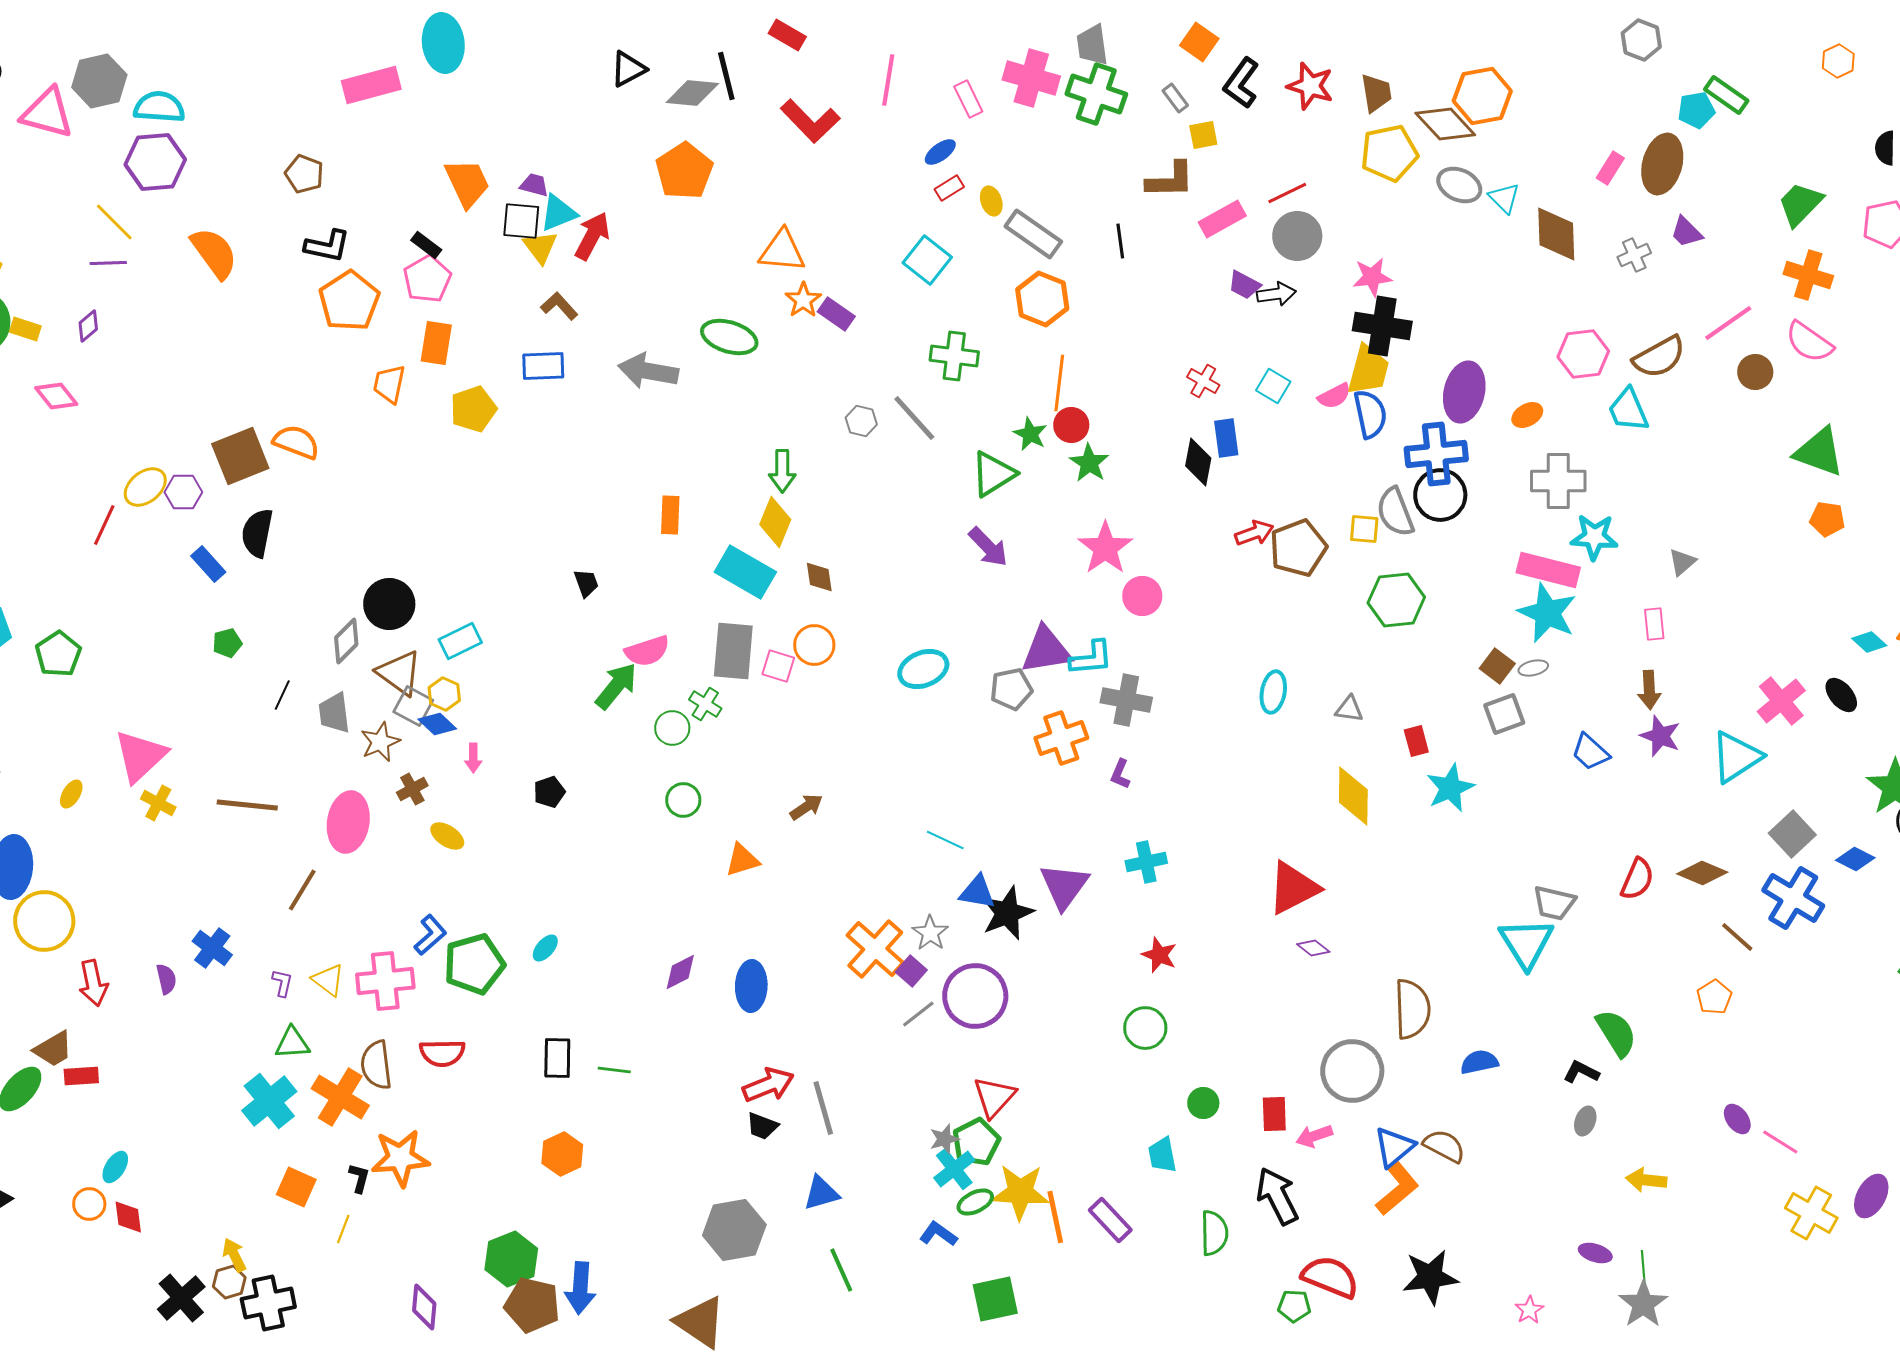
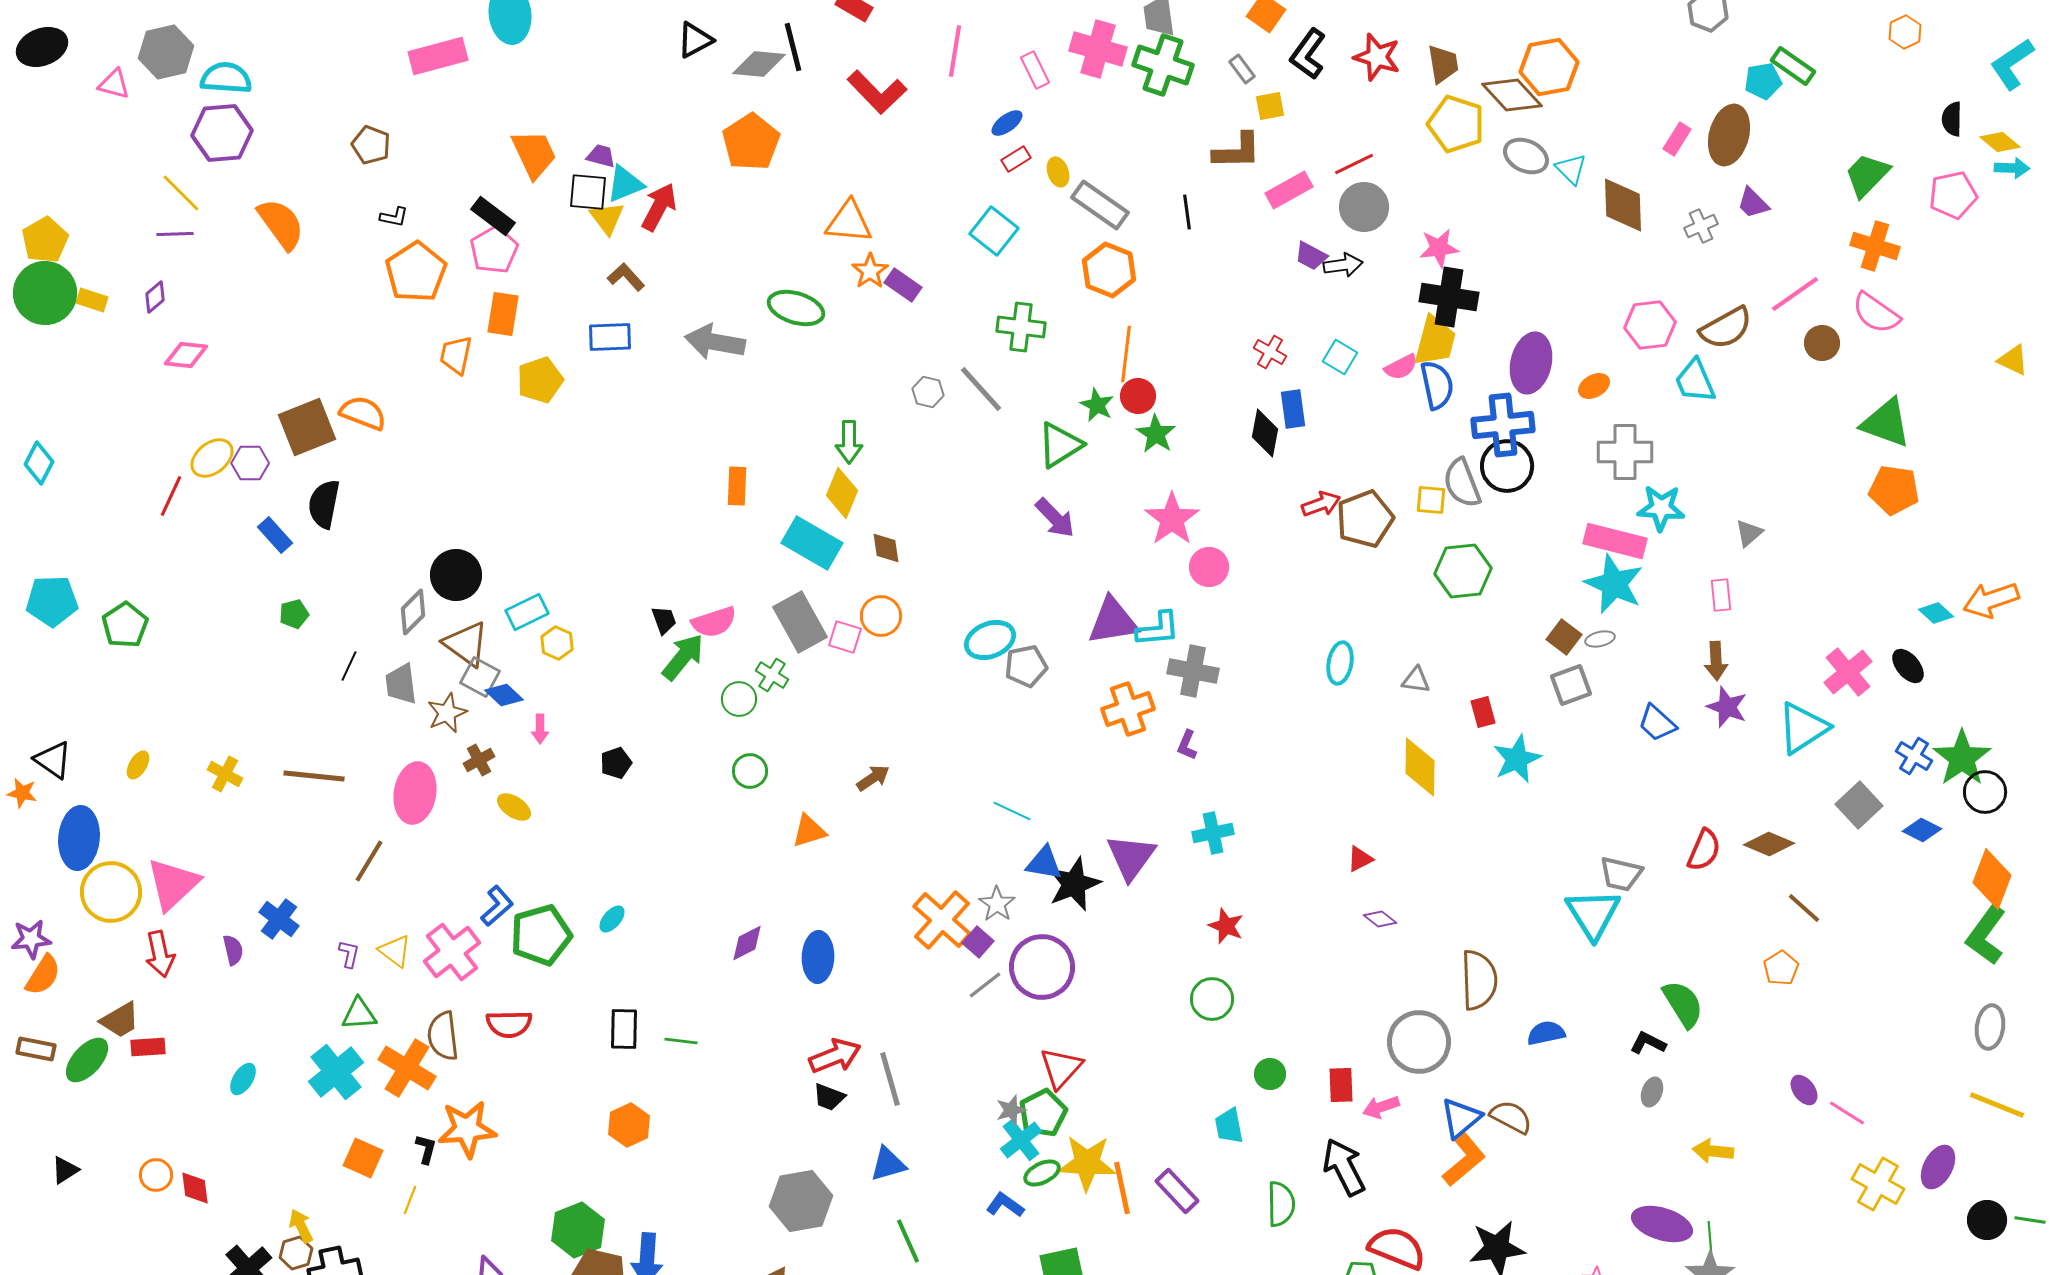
pink triangle: (47, 113) -> (114, 84), size x0.6
yellow pentagon: (1389, 153) -> (1456, 124), turned 30
black rectangle: (426, 245) -> (493, 216), size x1.4
black L-shape: (327, 246) -> (394, 217), size x0.6
pink diamond: (56, 396) -> (186, 355), moved, turned -45
orange pentagon: (1827, 519) -> (1894, 490), size x1.4
black trapezoid: (586, 583) -> (664, 620), moved
gray rectangle: (733, 651) -> (800, 622), turned -34
gray pentagon: (1011, 689) -> (1026, 666), moved
yellow hexagon: (444, 694) -> (557, 643), moved
pink triangle: (140, 756) -> (173, 884), moved
red triangle: (1293, 888) -> (1360, 859), size x0.5
blue cross: (1793, 898) -> (1914, 756), moved, size x0.6
pink cross: (385, 981) -> (452, 952), turned -32
cyan ellipse: (115, 1167) -> (243, 1079), moved
purple ellipse: (1595, 1253) -> (1662, 1224), size x1.8

